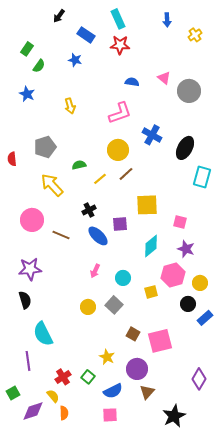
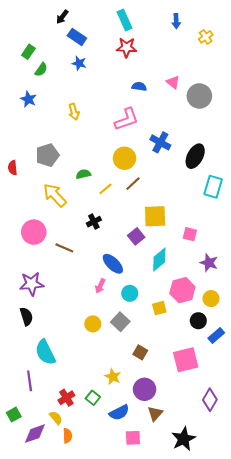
blue rectangle: (86, 35) -> (77, 37), moved
purple square: (120, 224) -> (136, 236), moved, turned -35
blue ellipse: (98, 236) -> (113, 264), moved
purple star: (186, 249) -> (209, 263), moved
pink square: (160, 341) -> (186, 360), moved
pink square: (110, 415) -> (133, 438), moved

